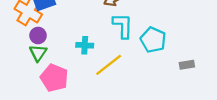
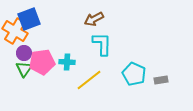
cyan pentagon: (153, 40) -> (134, 74), moved
pink pentagon: (54, 78) -> (42, 62), moved, turned -30

